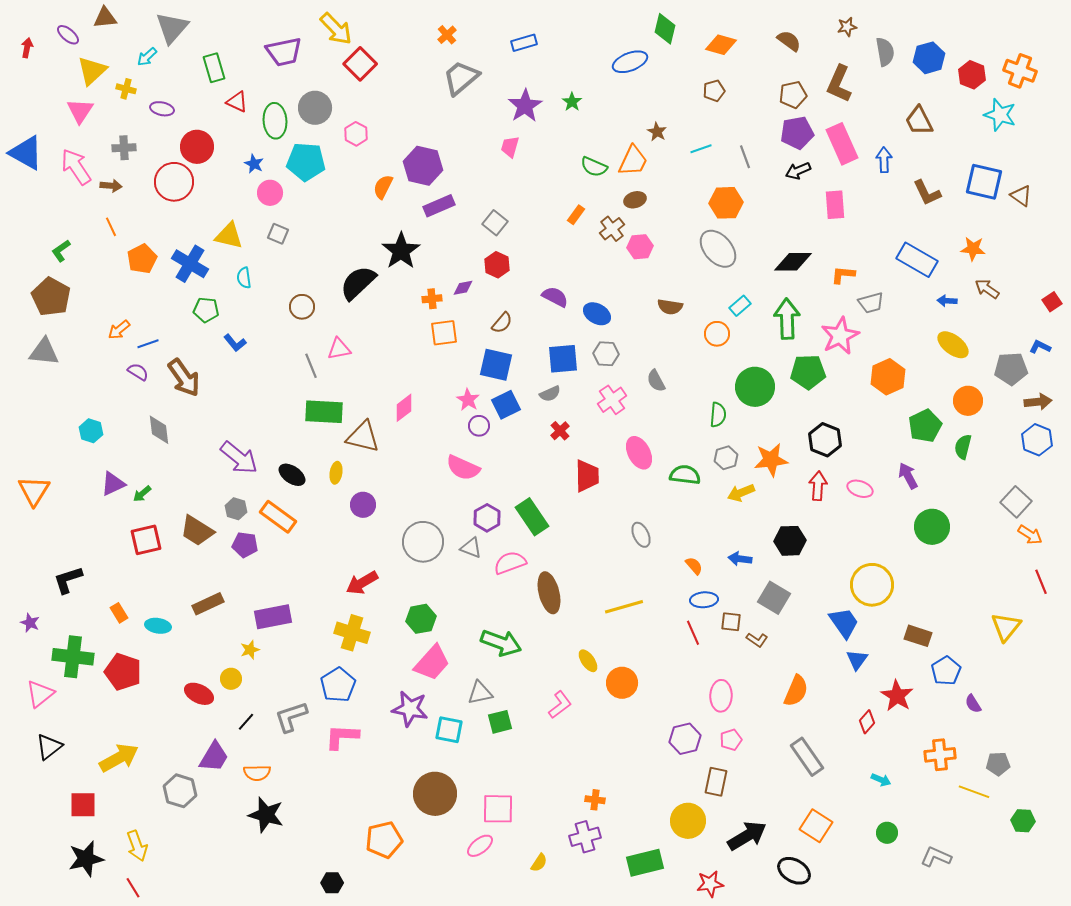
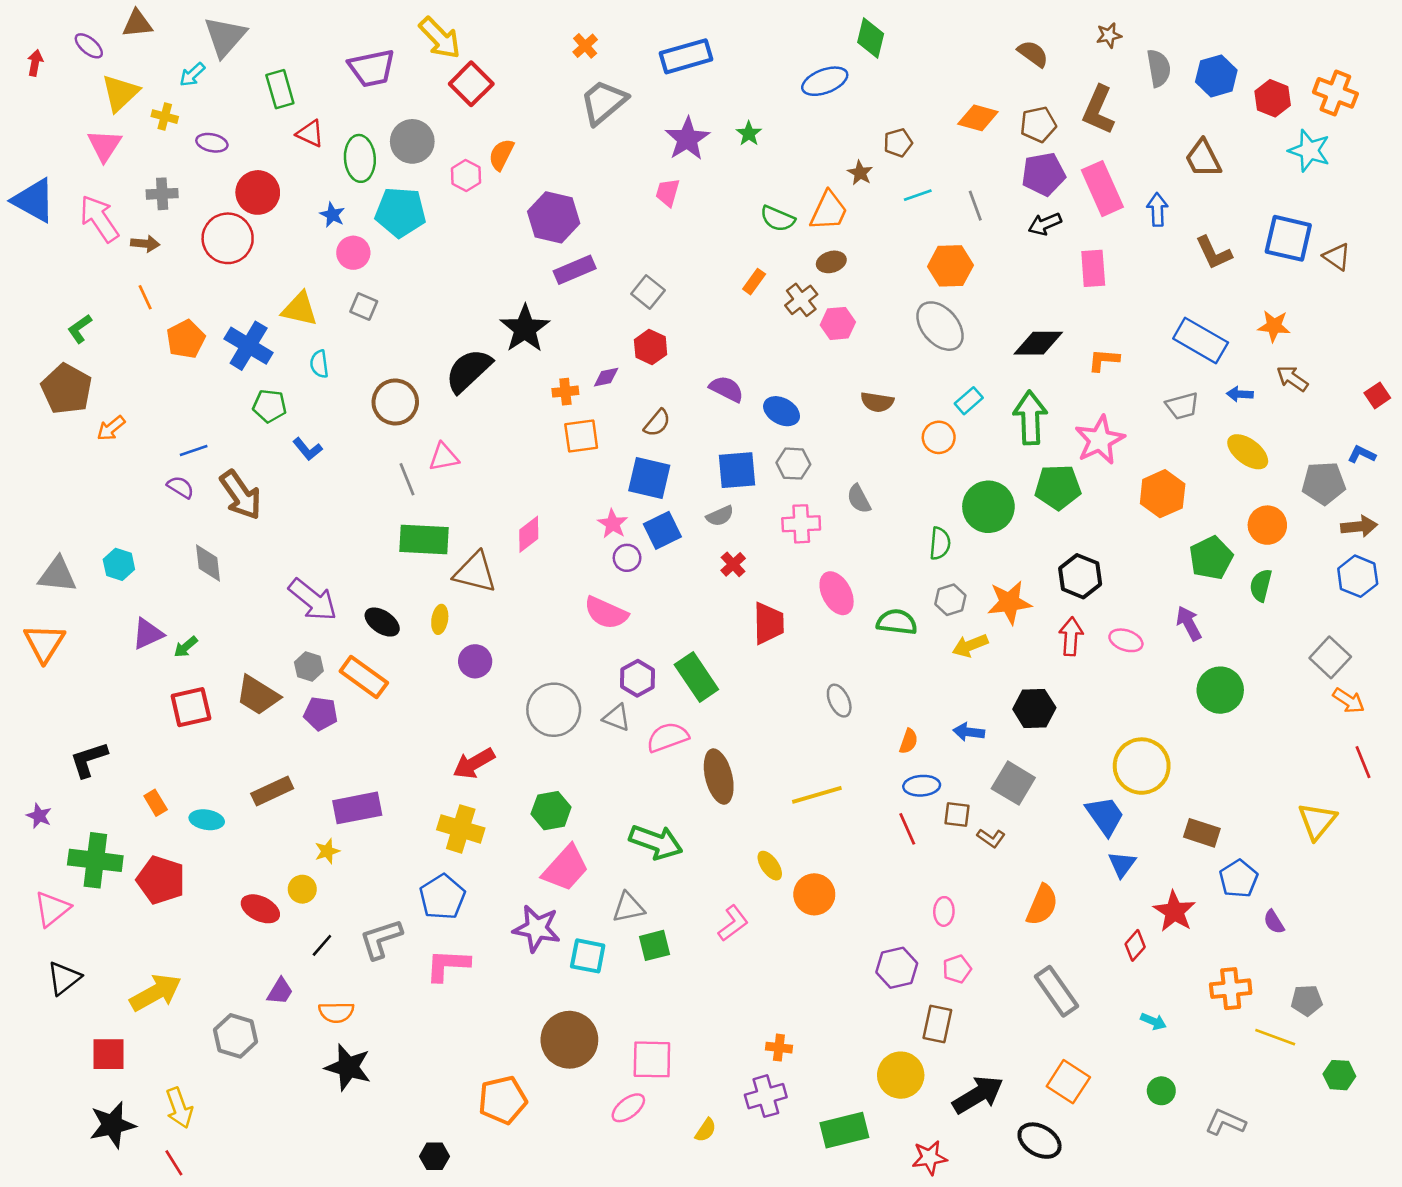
blue rectangle: (524, 43) -> (686, 56), size x1.5
orange diamond: (721, 45) -> (978, 118), moved
brown pentagon: (714, 91) -> (898, 143), moved
orange semicircle: (383, 187) -> (501, 155), moved
gray trapezoid: (871, 303) -> (1182, 406), moved
brown circle: (302, 307) -> (395, 402), size x1.4
orange arrow: (119, 330) -> (111, 428), moved
gray triangle: (44, 352) -> (57, 575), moved
pink cross: (612, 400) -> (801, 524), turned 32
orange semicircle: (694, 566) -> (909, 741), turned 60
pink ellipse: (721, 696) -> (944, 911), size x0.7
purple trapezoid: (214, 757) -> (280, 991), size x0.7

